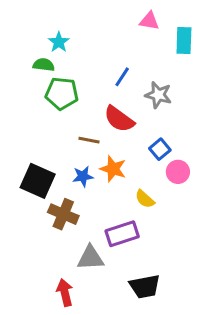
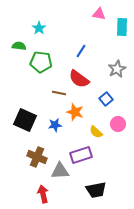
green semicircle: (44, 65) -> (19, 46), moved
gray star: (158, 95) -> (117, 69), moved, turned 30
pink circle: (178, 172) -> (118, 124), moved
blue star: (83, 176) -> (55, 125), moved
brown cross: (63, 214) -> (37, 157), moved

